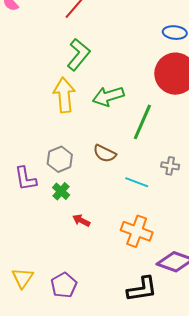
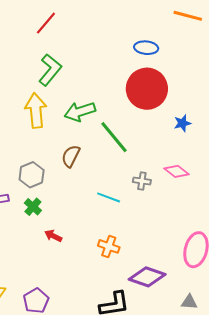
green line: (142, 122) -> (114, 137), turned -63
brown semicircle: (105, 153) -> (71, 156), moved, turned 90
orange cross: (137, 231) -> (109, 246), size x0.7

